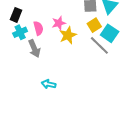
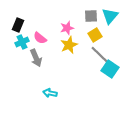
pink star: (59, 23) -> (67, 28), moved
pink semicircle: (38, 28) -> (40, 38), turned 144
cyan square: (110, 33) -> (110, 69), moved

